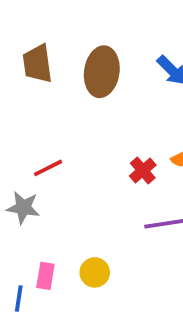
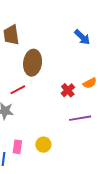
brown ellipse: (102, 72) -> (33, 63), moved

